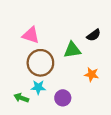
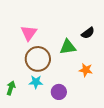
pink triangle: (31, 35) -> (29, 33), turned 48
green arrow: (21, 98) -> (11, 88), moved, turned 88

